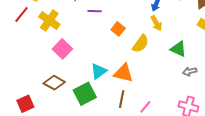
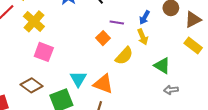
purple line: (95, 11) -> (117, 23), moved
pink square: (62, 49) -> (44, 52), turned -30
cyan triangle: (99, 71) -> (78, 79), turned -30

